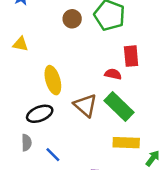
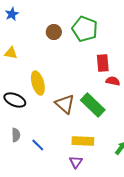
red semicircle: (113, 74) -> (113, 81), moved
black ellipse: (40, 114) -> (15, 100), moved, turned 45
yellow rectangle: (126, 143) -> (83, 141), moved

